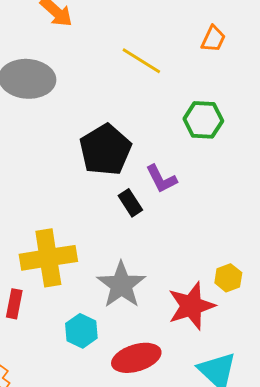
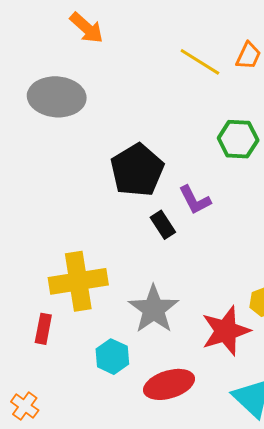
yellow line: (141, 61) -> (200, 62), moved

